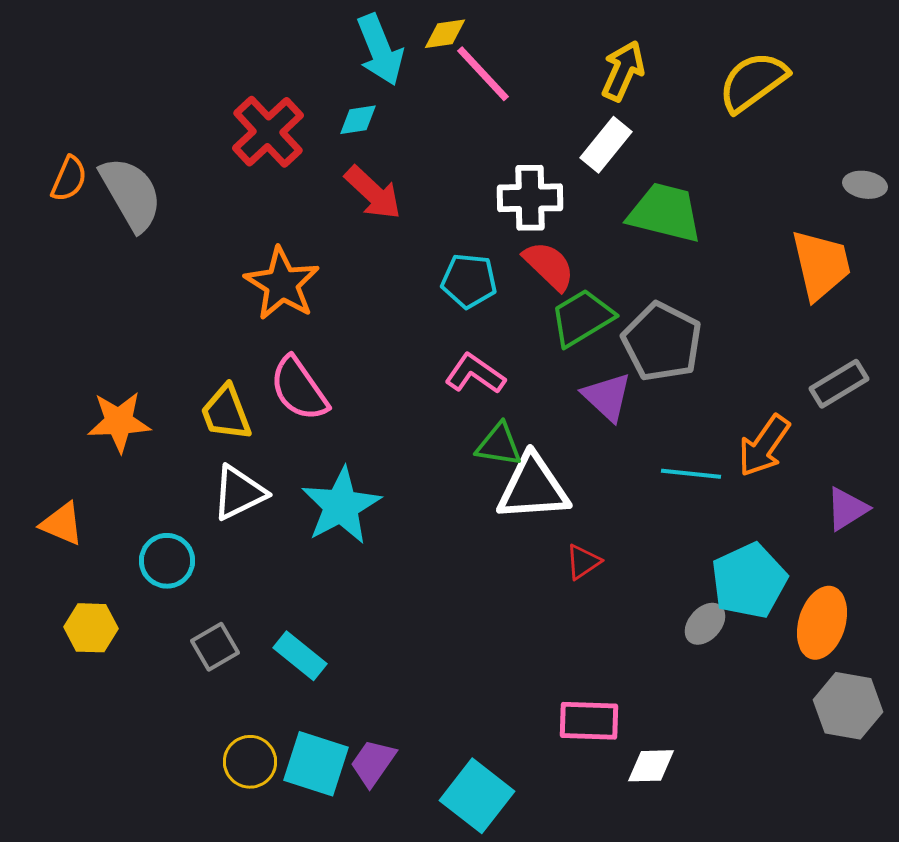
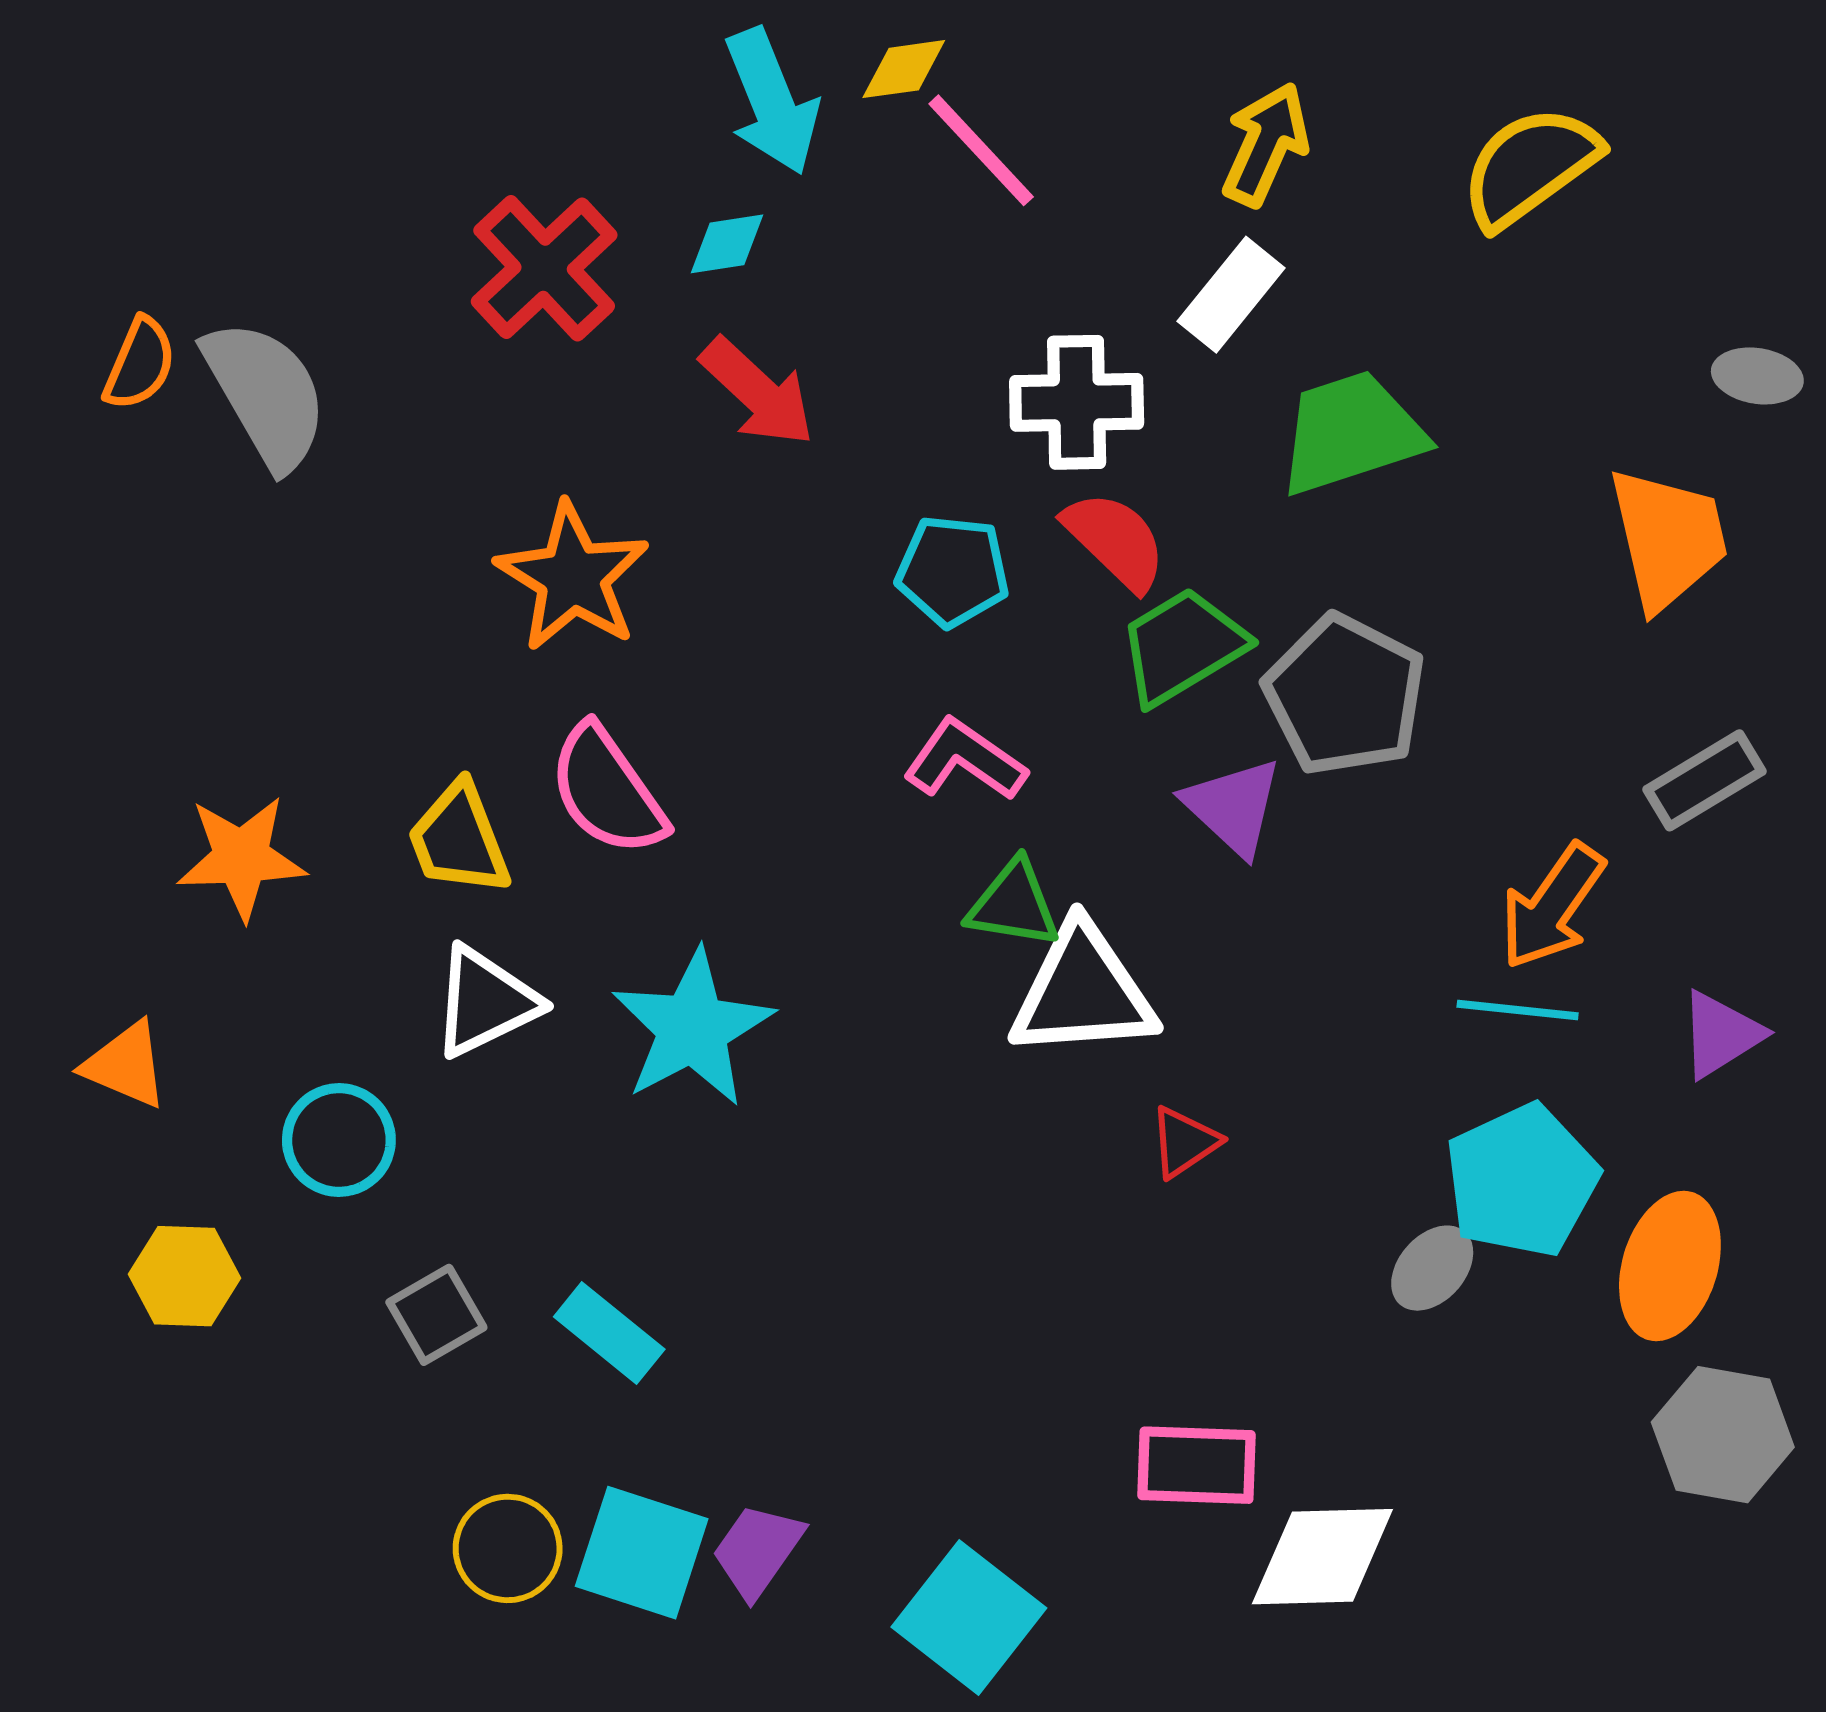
green trapezoid: (665, 213) -> (1351, 433), turned -32
cyan line: (691, 474) -> (1518, 1010), moved
white diamond: (651, 766) -> (1322, 1557), size x1.5

